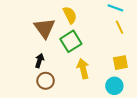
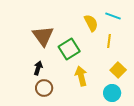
yellow semicircle: (70, 15) -> (91, 23), moved
yellow line: (119, 27) -> (109, 41), moved, turned 32
yellow square: (120, 63) -> (118, 70), turned -35

